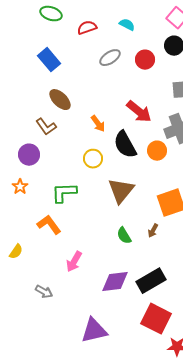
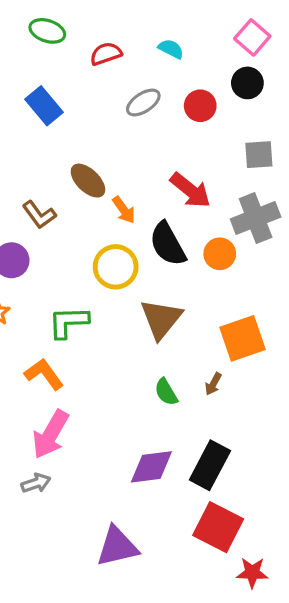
brown ellipse: (60, 100) -> (88, 181), moved
yellow circle: (93, 159) -> (116, 267), size x1.4
pink arrow: (74, 262) -> (51, 434), moved, size x1.4
black rectangle: (151, 281) -> (210, 465), turned -32
gray arrow: (44, 292) -> (36, 483), turned -48

